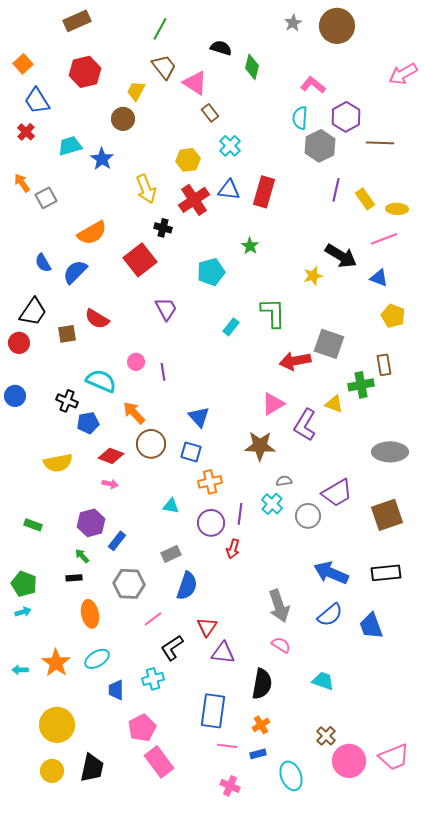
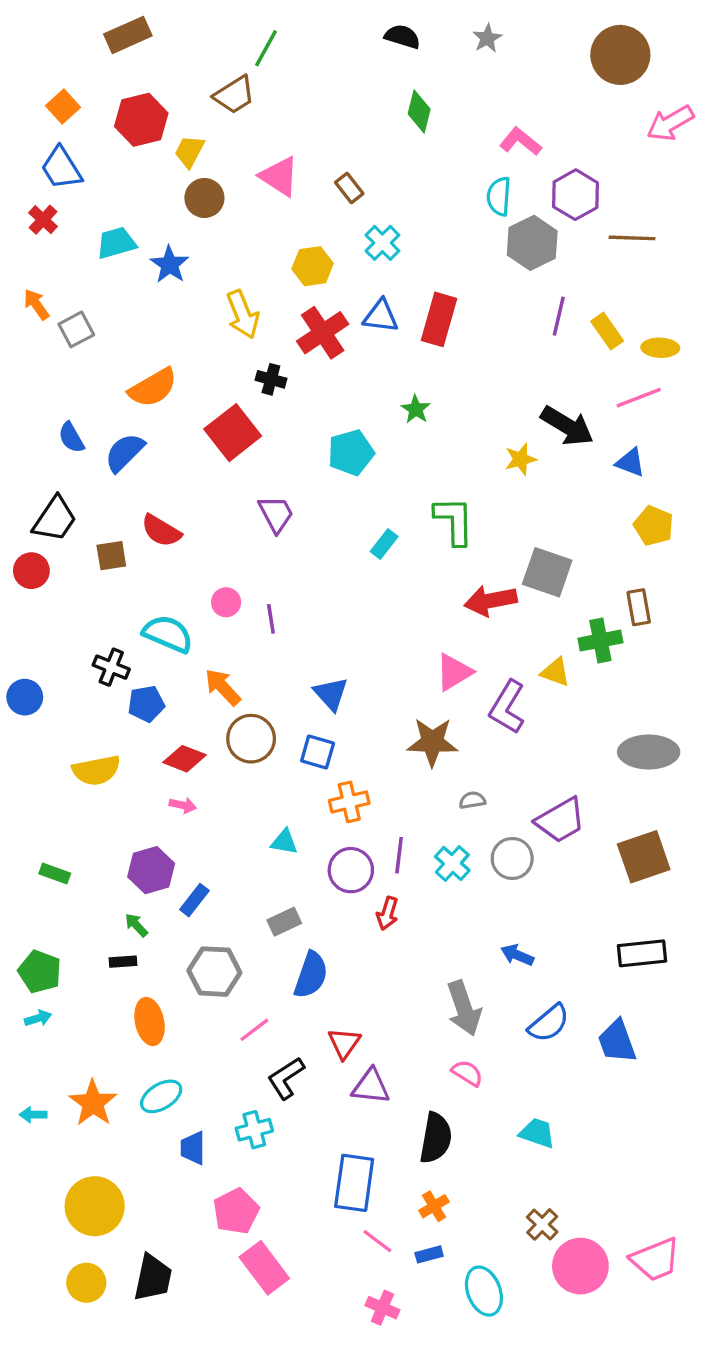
brown circle: (337, 26) -> (620, 55), moved
black semicircle: (221, 48) -> (402, 37), moved
orange square: (23, 64) -> (63, 106), moved
brown trapezoid: (164, 67) -> (234, 95), moved, turned 96
pink triangle: (195, 83) -> (279, 176), moved
yellow trapezoid: (136, 91) -> (189, 151), moved
blue circle: (15, 396) -> (25, 697), moved
cyan cross: (272, 504) -> (452, 863), moved
blue arrow: (331, 573) -> (517, 955), moved, size x0.6
pink line: (227, 746) -> (377, 1241), turned 30

